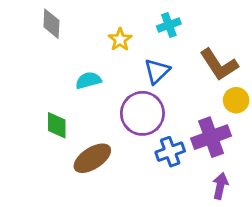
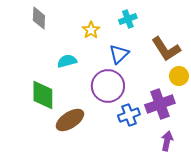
green diamond: (57, 125) -> (43, 95), size x1.4

